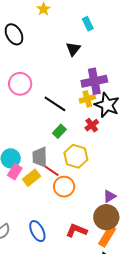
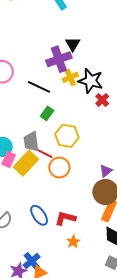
black triangle: (73, 49) -> (73, 44), moved
purple cross: (94, 81) -> (59, 59), moved
red cross: (92, 125) -> (102, 100), moved
yellow rectangle: (32, 178) -> (26, 163), size x1.4
red L-shape: (76, 230) -> (65, 218), moved

